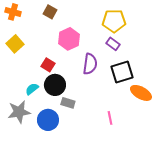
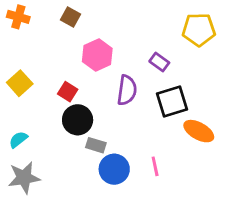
yellow pentagon: (114, 21) -> (199, 30), moved
yellow square: (15, 44) -> (20, 83), moved
cyan semicircle: (32, 89) -> (18, 140), moved
gray star: (19, 112) -> (24, 178), moved
blue circle: (48, 120) -> (114, 169), moved

